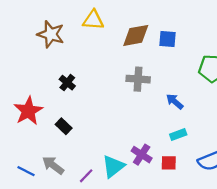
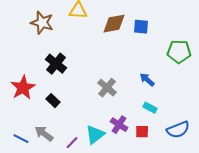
gray cross: (138, 79) -> (107, 88), moved, turned 36
black cross: (67, 83) -> (56, 64), size x1.5
cyan rectangle: (178, 135) -> (150, 108), turned 48

